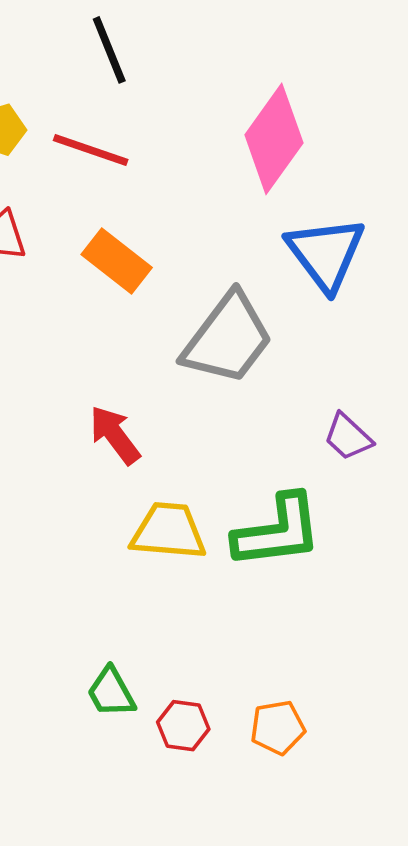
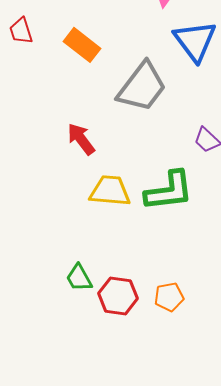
red hexagon: (183, 726) -> (118, 296), size x1.4

